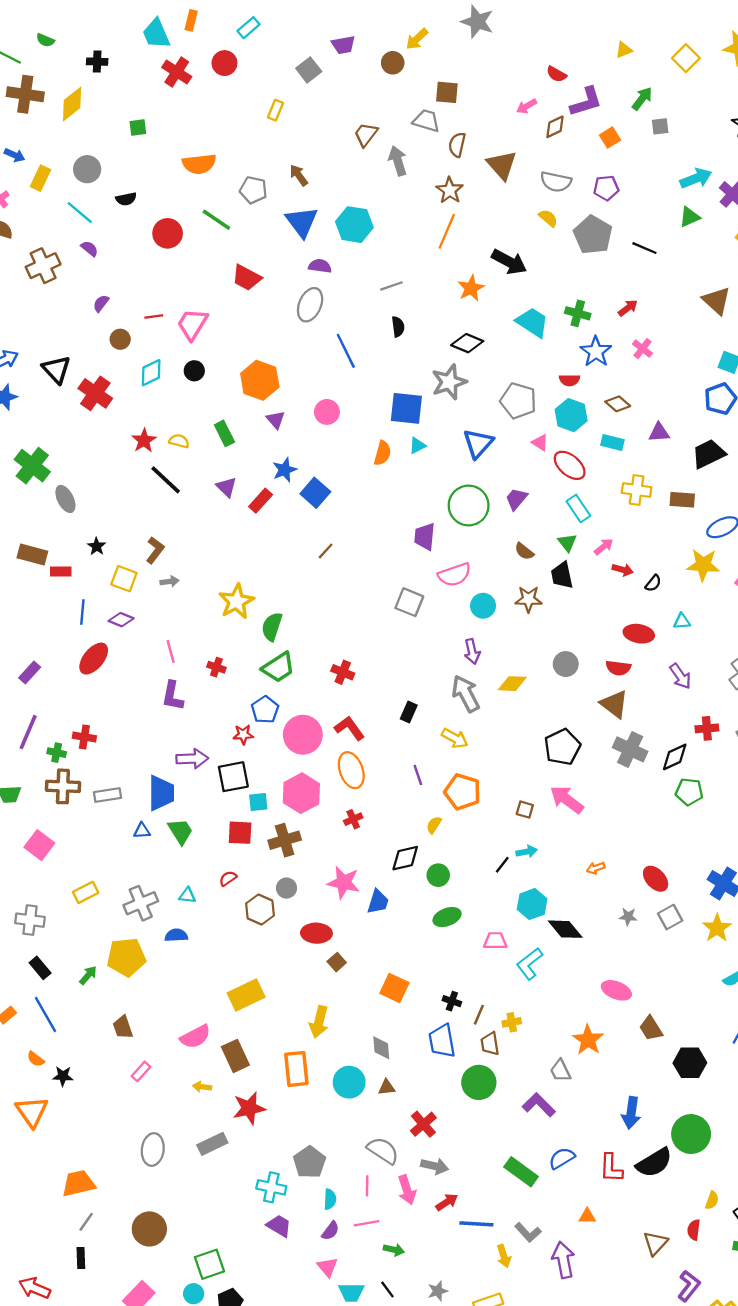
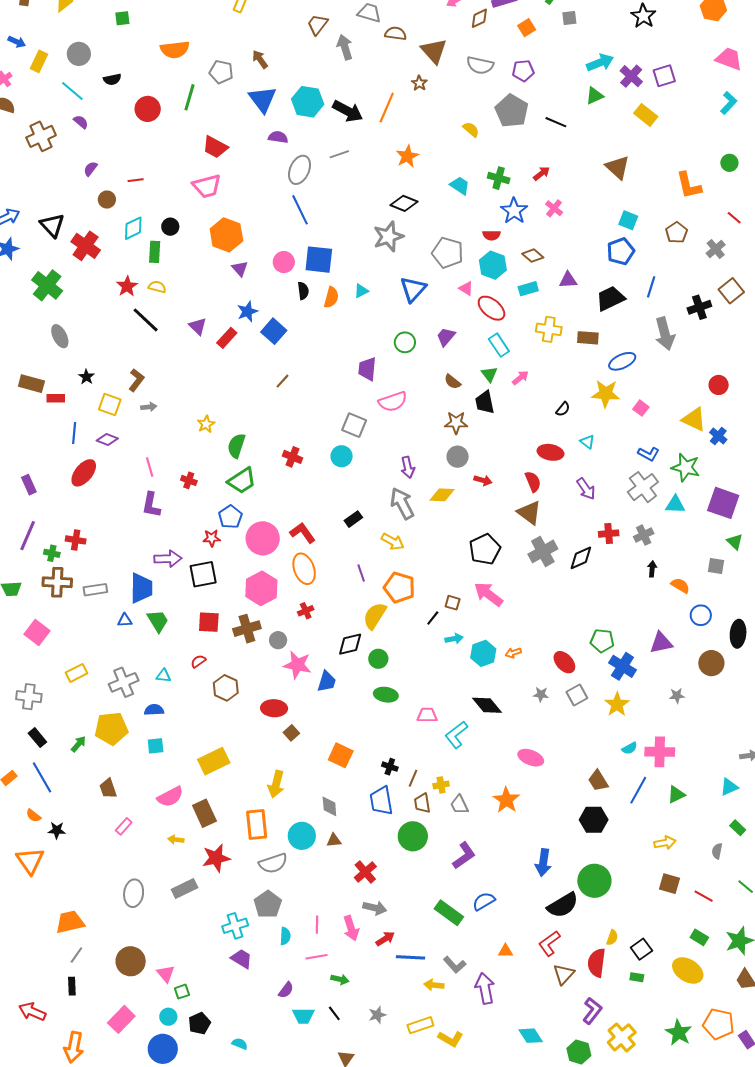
brown semicircle: (457, 145) -> (396, 33), turned 85
brown star: (450, 190) -> (419, 83), moved, size x0.7
yellow semicircle: (548, 218) -> (471, 129), moved
green line: (216, 220) -> (189, 97), turned 72
black arrow: (509, 262) -> (348, 111), moved
gray ellipse: (310, 305) -> (300, 170), moved
cyan trapezoid: (532, 322) -> (460, 186), size x0.7
pink trapezoid: (192, 324) -> (207, 186), moved, turned -136
black semicircle: (398, 327) -> (303, 291), moved
blue square: (406, 408) -> (319, 260), moved
green rectangle: (224, 433) -> (155, 252), moved, turned 30
cyan rectangle: (612, 442) -> (528, 289), turned -30
green cross: (32, 466) -> (47, 285), moved
green circle: (469, 505) -> (405, 342), size x0.6
red arrow: (623, 570) -> (483, 480), moved
yellow star: (236, 601) -> (206, 424), size x0.6
cyan circle: (483, 606) -> (342, 456), moved
cyan triangle: (682, 621) -> (587, 442), turned 42
gray circle: (566, 664) -> (458, 457), moved
red semicircle: (618, 668) -> (533, 482), turned -120
purple rectangle: (30, 672) -> (29, 485), turned -66
red cross: (343, 672) -> (293, 457), moved
black rectangle: (409, 712) -> (353, 519), turned 30
gray cross: (630, 749) -> (543, 551), turned 36
green pentagon: (689, 792) -> (602, 641), moved
cyan square: (258, 802) -> (156, 746), moved
yellow semicircle: (434, 825) -> (375, 616), size x1.8
black line: (502, 865) -> (433, 618), moved
gray circle: (287, 888) -> (278, 640), moved
cyan hexagon: (532, 904) -> (483, 653), moved
green ellipse: (447, 917) -> (386, 695), turned 30
brown trapezoid: (651, 1028) -> (598, 781), moved
gray trapezoid: (560, 1071) -> (459, 805), moved
purple L-shape: (539, 1105) -> (464, 856), turned 100
gray semicircle: (383, 1151) -> (273, 863), moved, turned 128
red L-shape: (611, 1168) -> (549, 943), moved, turned 52
cyan cross: (271, 1187) -> (235, 926), turned -30
red semicircle: (694, 1230) -> (597, 963), size x1.6
purple semicircle: (330, 1231) -> (286, 990), moved
yellow arrow: (504, 1256) -> (434, 985), turned 114
green square: (209, 1264) -> (182, 992), size x0.6
pink triangle: (328, 1267) -> (166, 974), moved

